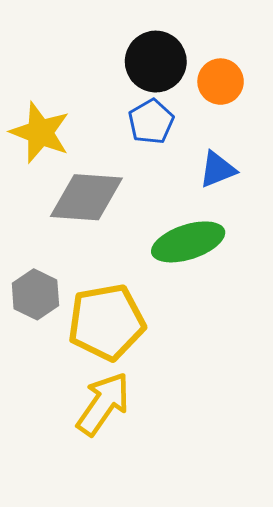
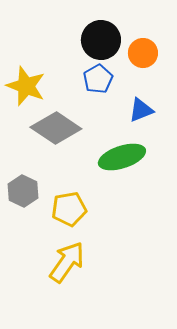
gray diamond: (86, 197) -> (56, 128), turned 30
yellow pentagon: (106, 322) -> (69, 209), size x0.7

